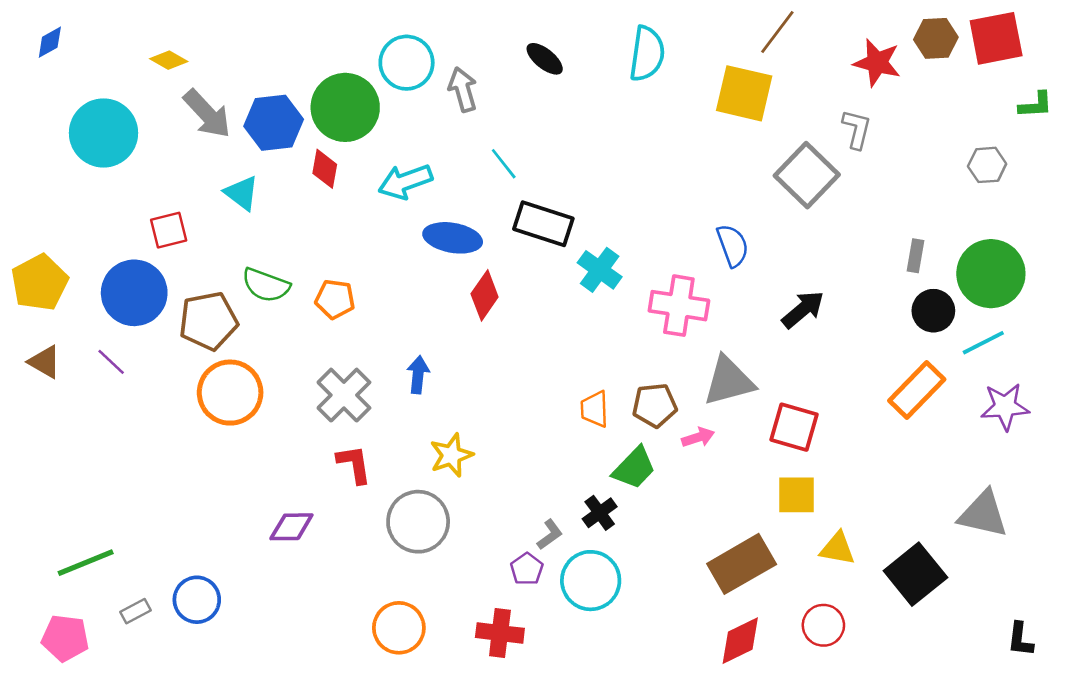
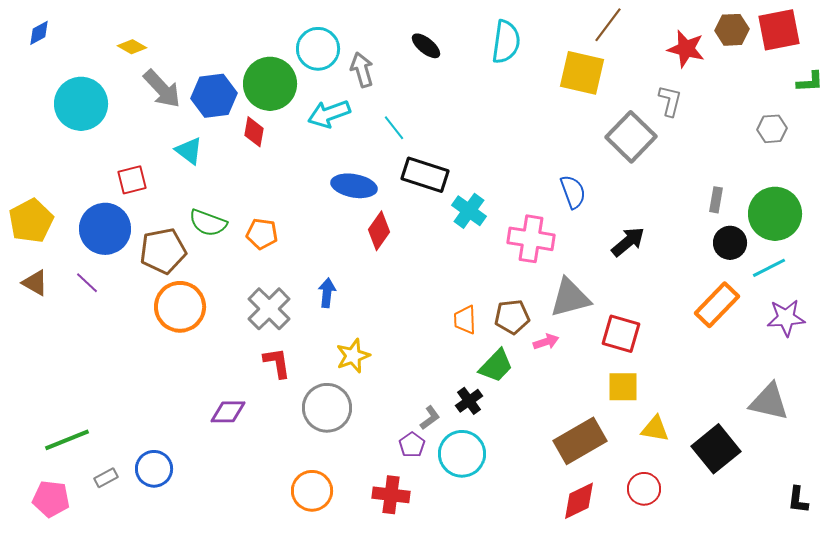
cyan arrow: (405, 182) -> (329, 114), moved

